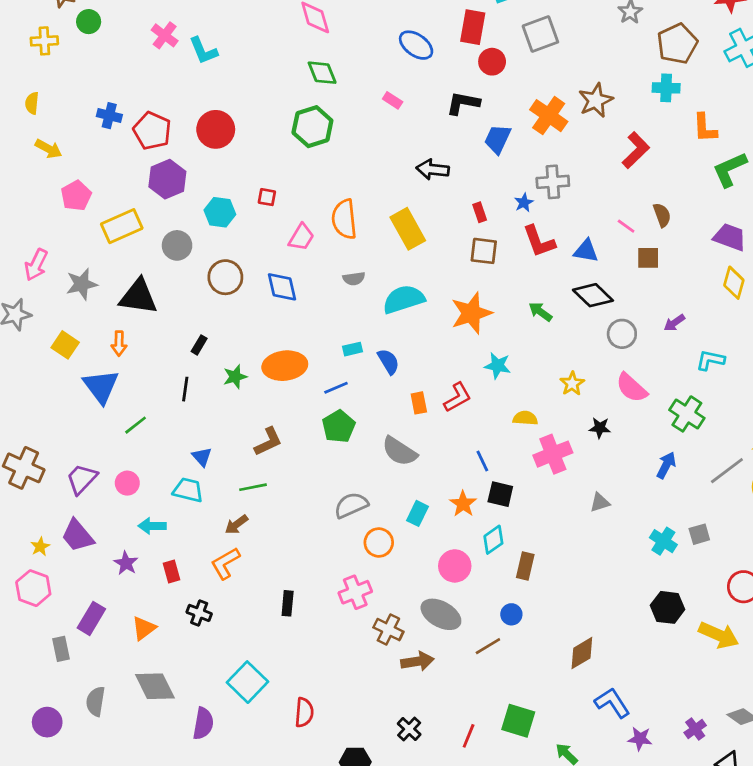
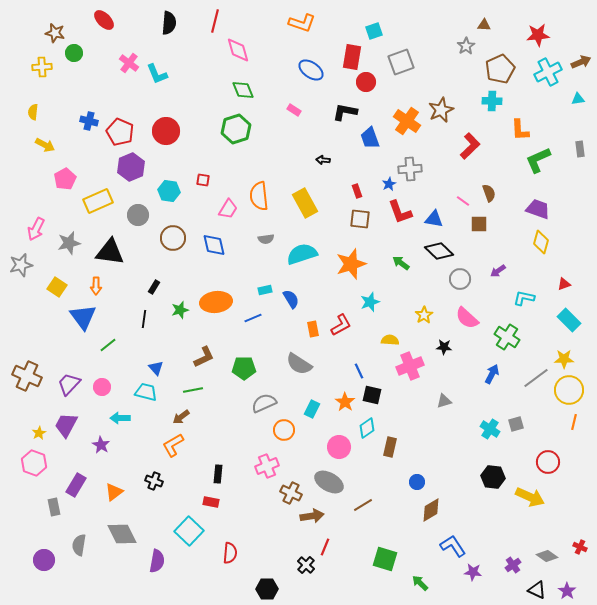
blue trapezoid: (498, 139) -> (370, 138), turned -45
black arrow: (433, 169) -> (323, 160), size x0.6
cyan star: (498, 366) -> (370, 302), turned -30
green pentagon: (339, 426) -> (244, 368), moved, turned 30
purple trapezoid: (78, 536) -> (66, 425), turned 68
red rectangle: (171, 572) -> (211, 502), moved, turned -63
blue circle: (511, 614) -> (417, 482), moved
red line: (469, 736) -> (325, 547), moved

